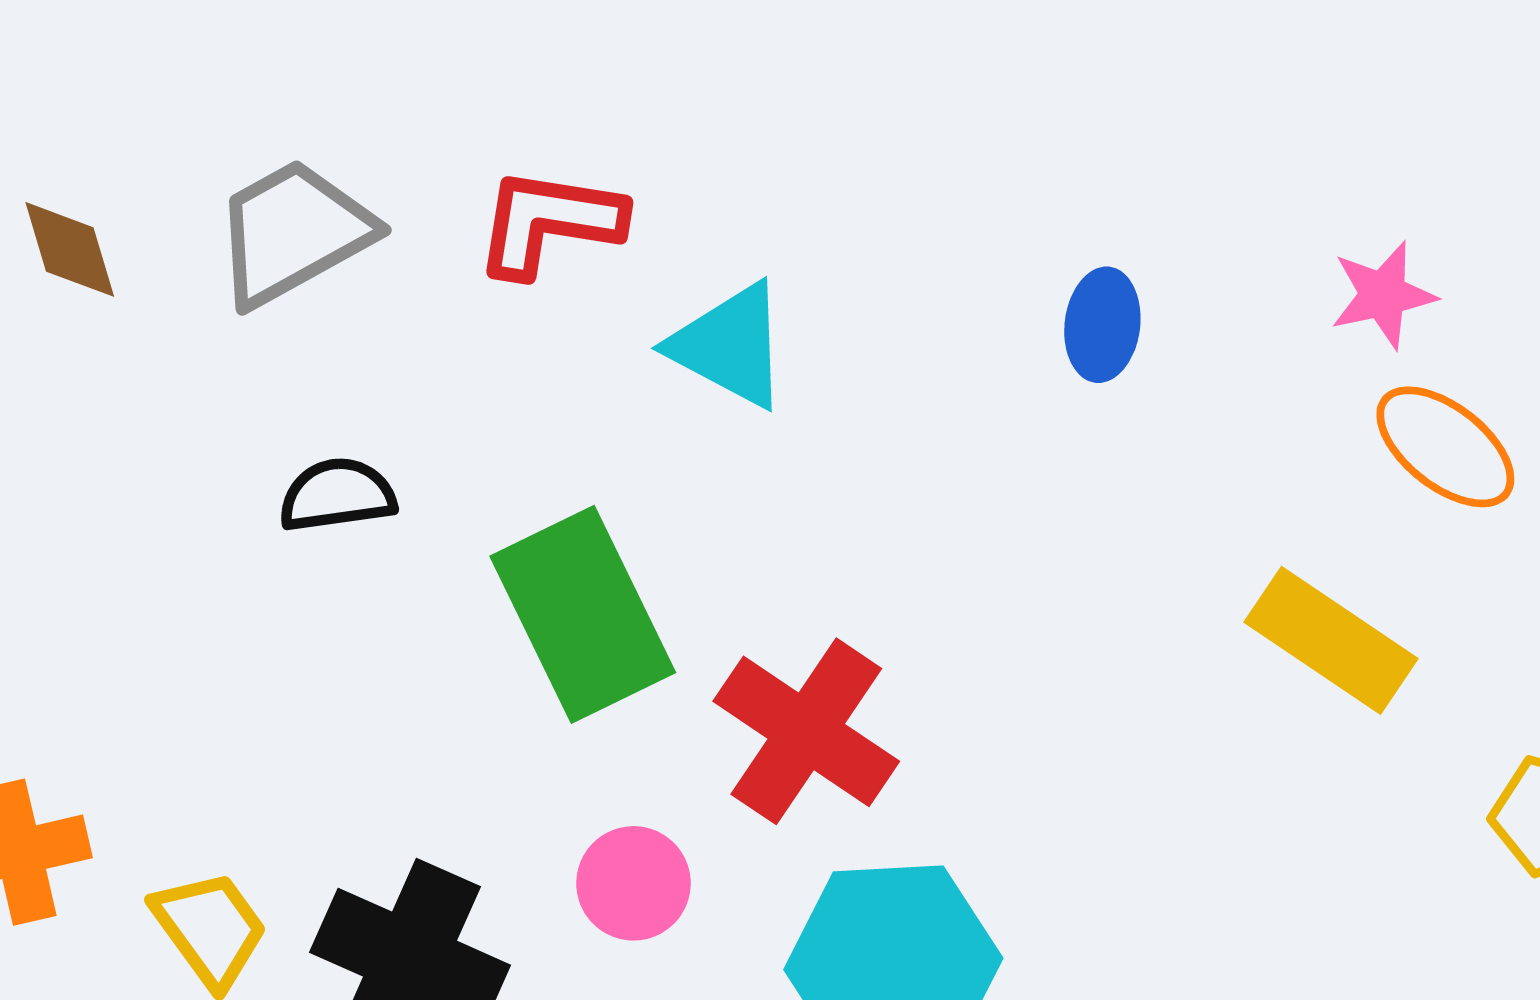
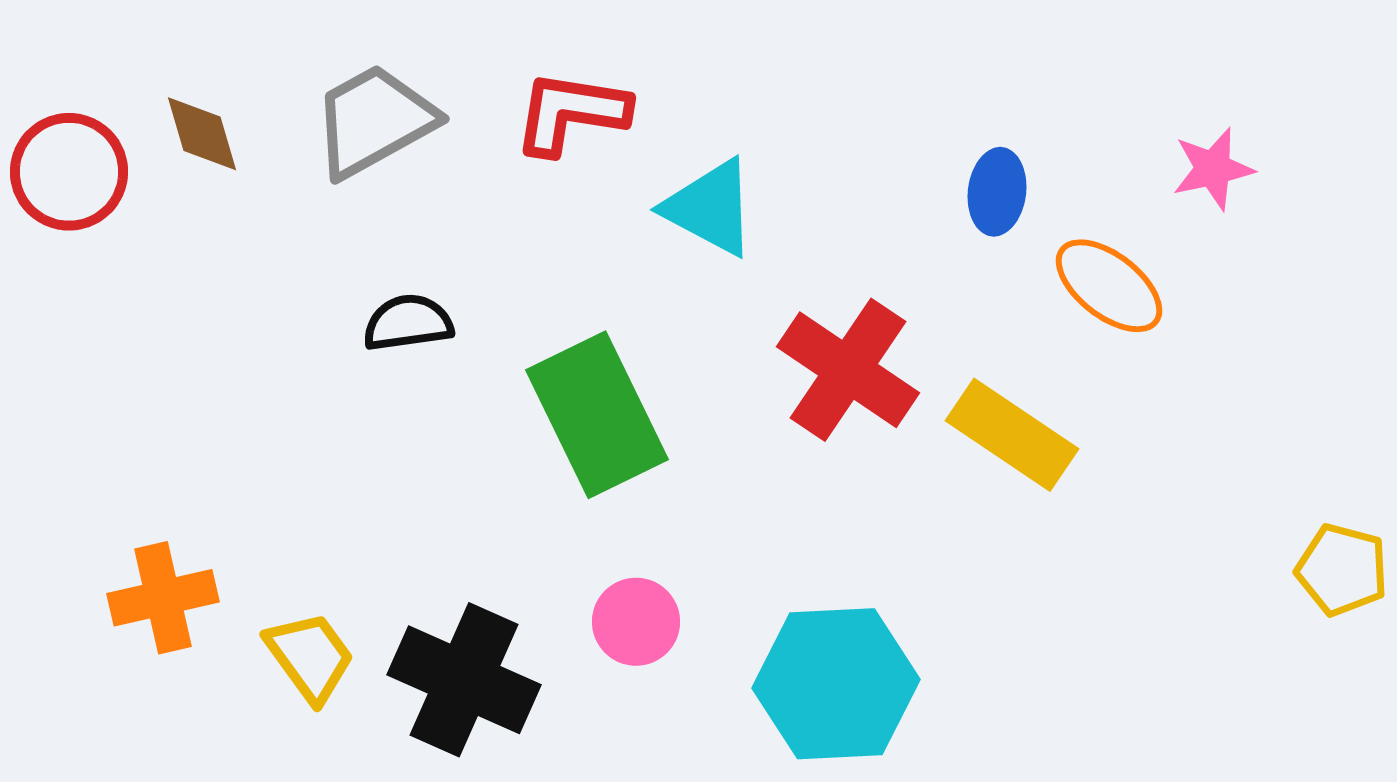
orange ellipse: (1445, 447) -> (1109, 286), moved
yellow rectangle: (1331, 640) -> (1012, 435), moved
red cross: (806, 731) -> (848, 370), moved

